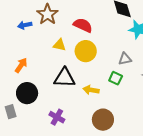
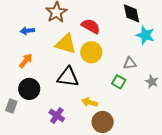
blue arrow: (25, 25) -> (27, 31), moved
yellow triangle: (59, 45) -> (66, 44), size x1.6
yellow arrow: (91, 90) -> (90, 102), moved
gray rectangle: (11, 112) -> (11, 106), turned 32

